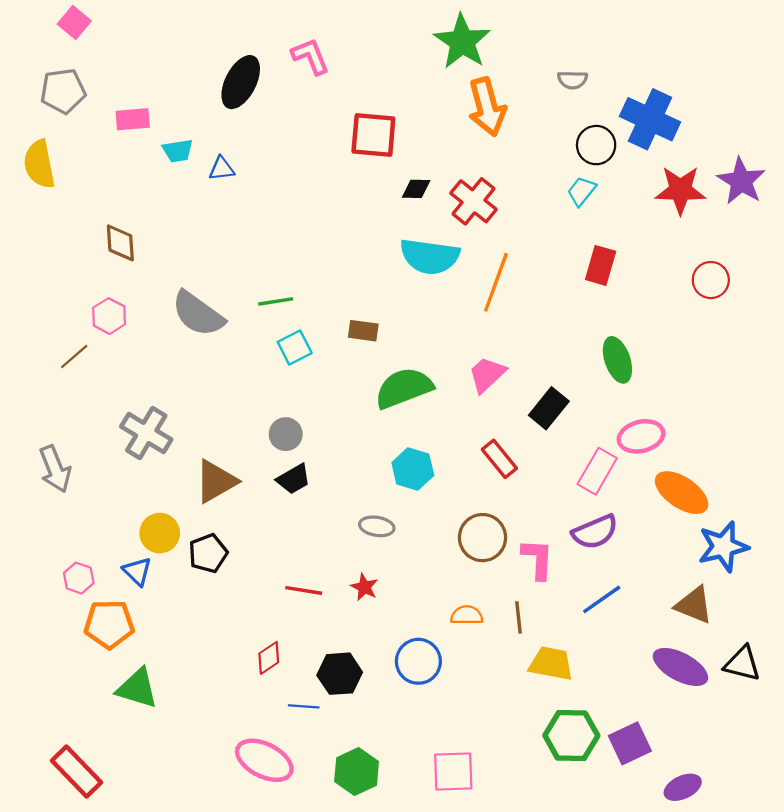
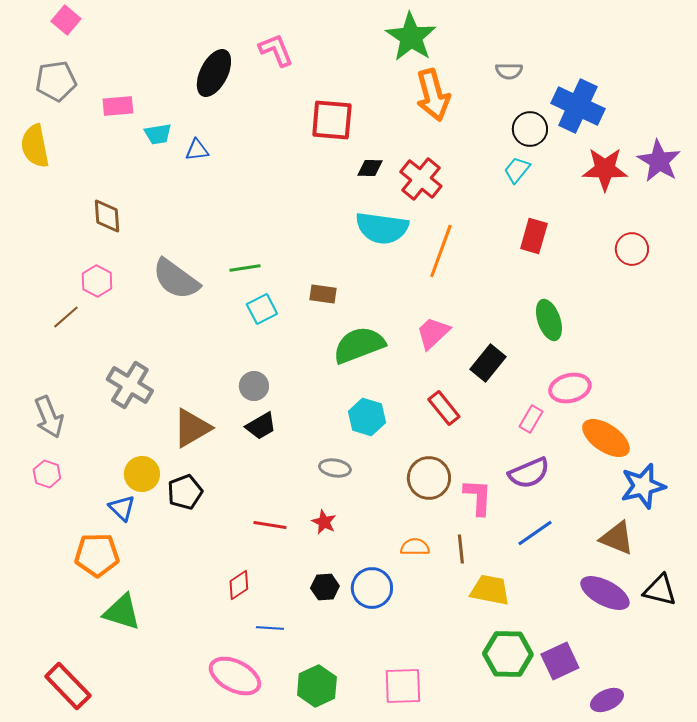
pink rectangle: (597, 471) -> (531, 419), size x0.7
pink hexagon: (79, 578) -> (47, 474), moved
black hexagon: (340, 674) -> (325, 587), moved, size x0.7

